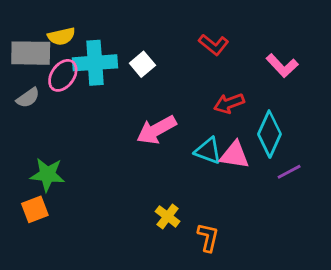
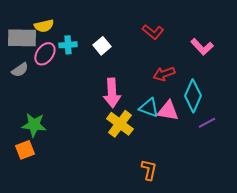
cyan cross: (95, 63) -> (68, 45), size x0.6
pink arrow: (156, 130) -> (112, 93), turned -64
yellow cross: (168, 216) -> (120, 124), moved, size x1.5

